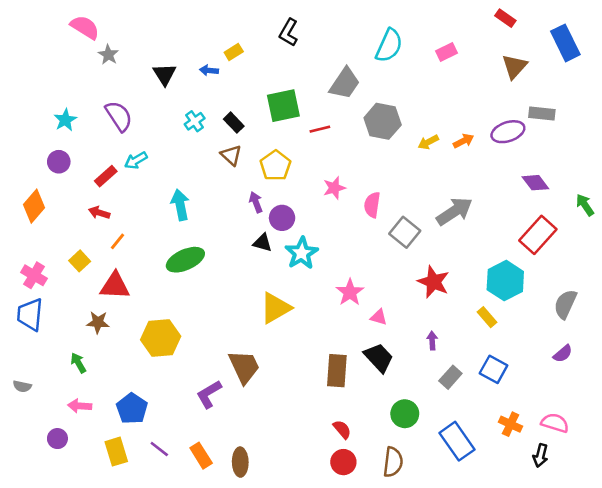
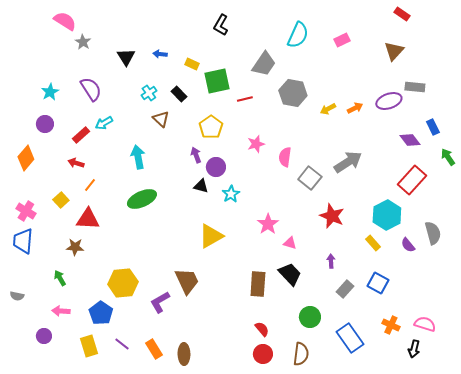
red rectangle: (505, 18) -> (402, 14), moved
blue rectangle: (565, 43) -> (433, 127), moved, size x0.6
yellow rectangle: (234, 52) -> (192, 64), moved, turned 56
brown triangle: (231, 155) -> (161, 119), moved
cyan star: (302, 253) -> (231, 194), size x0.7
gray semicircle: (565, 304) -> (433, 233), turned 140
yellow hexagon: (161, 338) -> (123, 283), moved
purple semicircle: (563, 354) -> (408, 245), moved, turned 91

